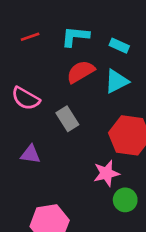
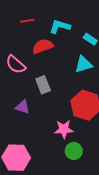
red semicircle: (81, 72) -> (43, 46), moved
purple triangle: (30, 154) -> (23, 107), moved

